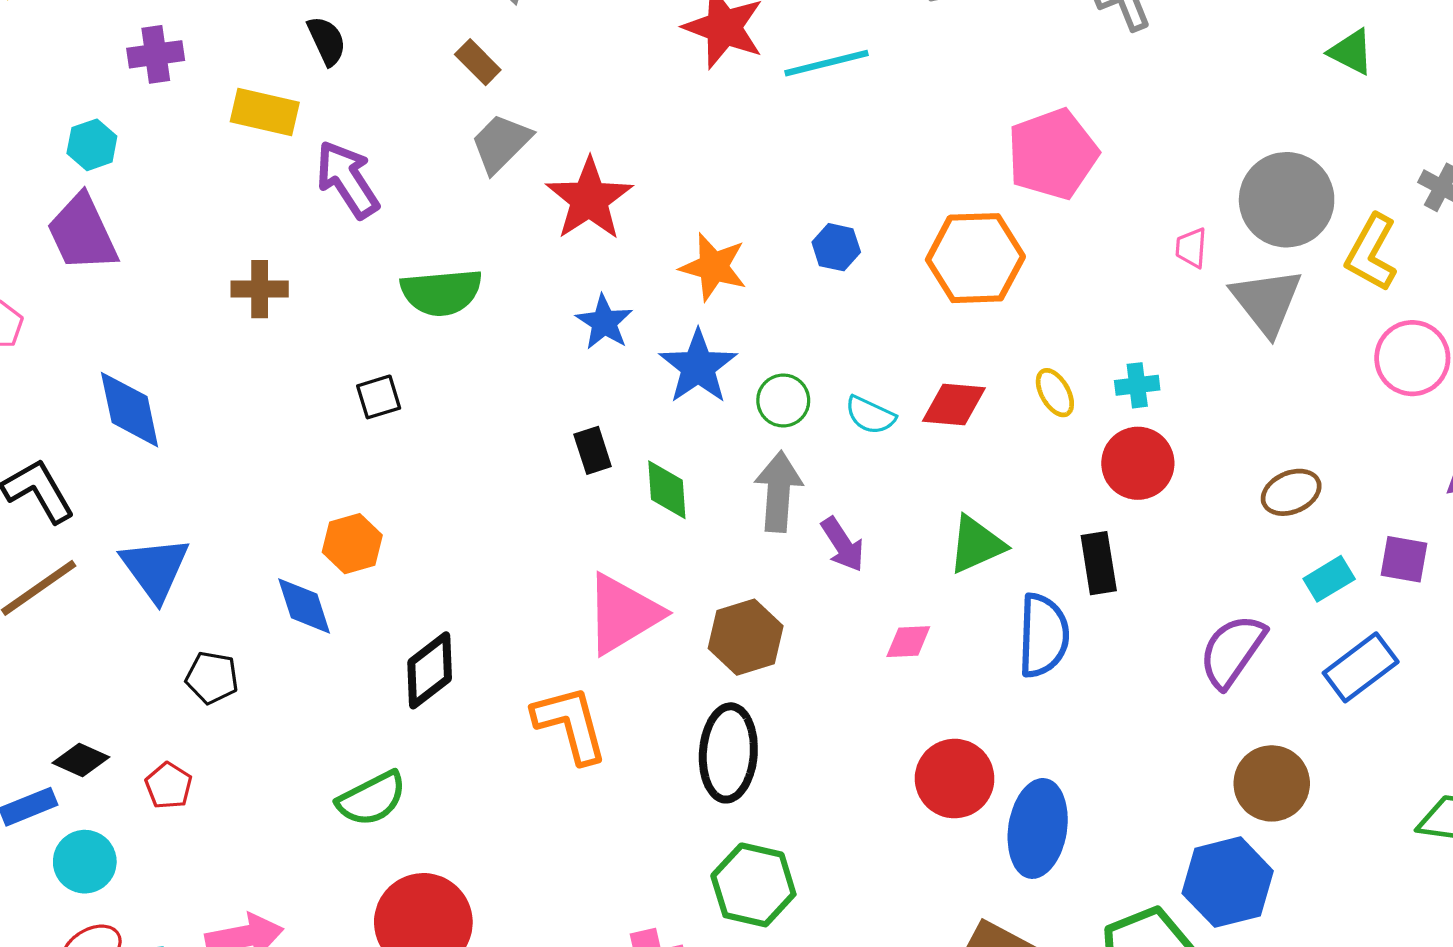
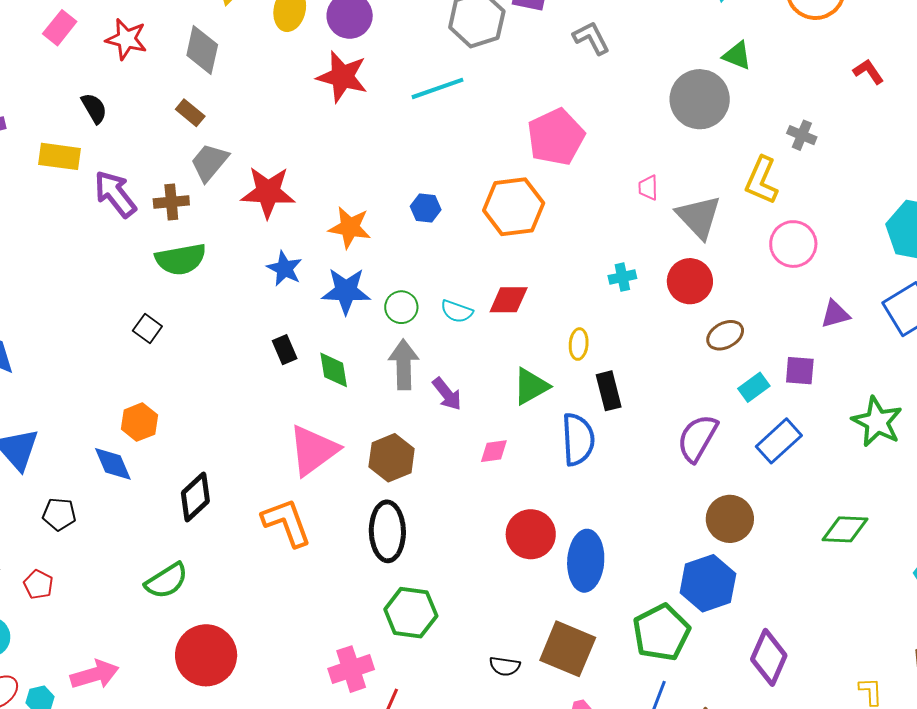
cyan line: (827, 63) -> (437, 88), moved
red star: (589, 199) -> (268, 192), turned -30
gray circle: (1287, 200) -> (700, 99), moved
brown cross: (260, 289) -> (171, 202), moved
blue star: (698, 367) -> (346, 291), turned -30
yellow ellipse: (1055, 393) -> (579, 344), moved, turned 40
black square: (379, 397) -> (147, 328), turned -32
red circle: (1138, 463) -> (690, 281), moved

